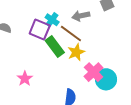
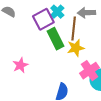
purple square: (40, 30) -> (43, 19), turned 30
brown line: (71, 33) -> (74, 28), turned 50

